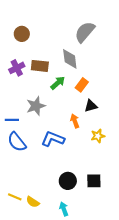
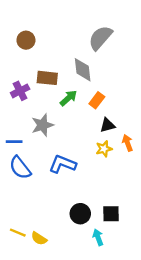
purple cross: (17, 68) -> (20, 91), moved
orange arrow: (75, 121) -> (127, 143), moved
yellow star: (98, 136) -> (104, 149), moved
cyan arrow: (64, 209) -> (98, 237), moved

